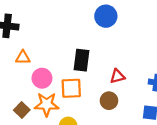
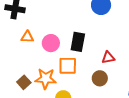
pink circle: (42, 78) -> (51, 43), moved

